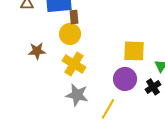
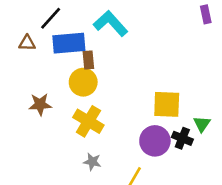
black cross: (153, 87) -> (182, 138), moved, turned -35
gray star: (77, 95) -> (92, 162), size x0.6

